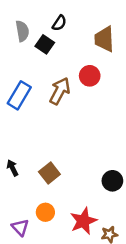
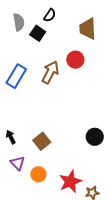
black circle: (112, 181) -> (95, 137), moved
purple triangle: (20, 227) -> (18, 163), moved

